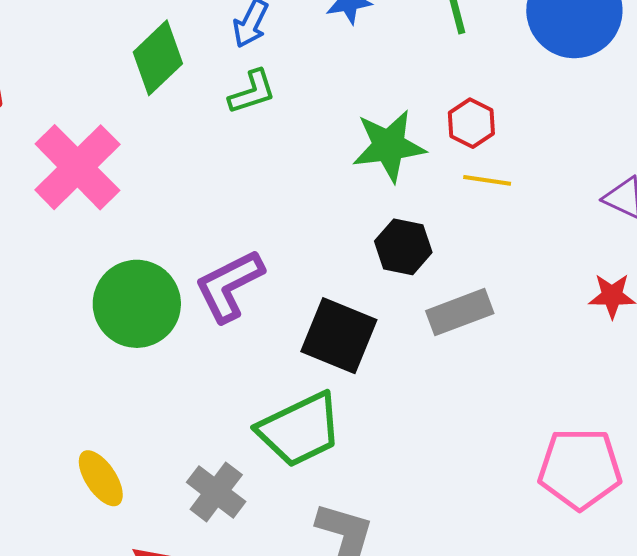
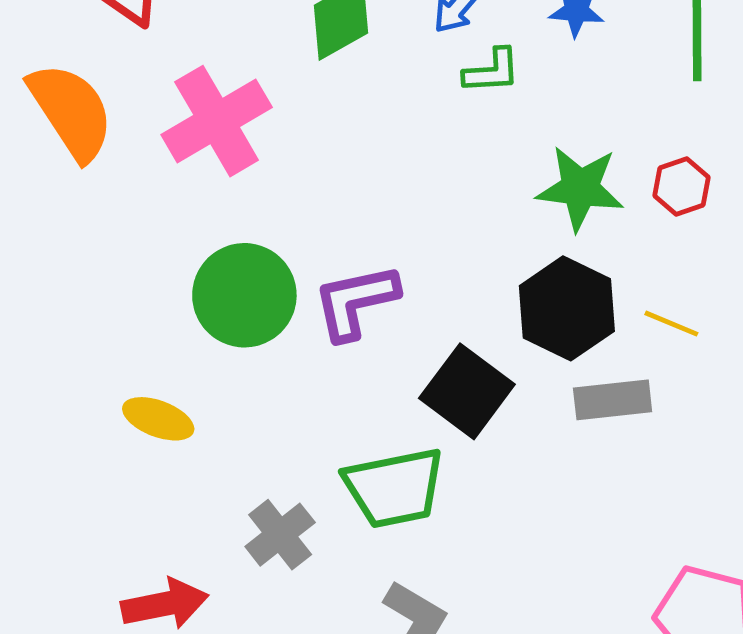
green L-shape: (252, 92) -> (492, 71), moved
yellow line: (487, 180) -> (671, 324), moved
black hexagon: (403, 247) -> (567, 308), size x1.5
yellow ellipse: (101, 478) -> (158, 419), moved, turned -50

